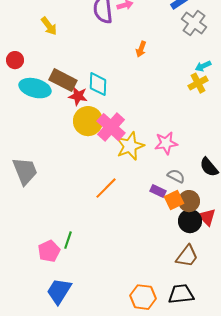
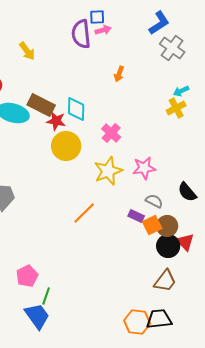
pink cross: (111, 127) -> (111, 133), moved, size x0.7
green line: (68, 240) -> (46, 296), moved
blue trapezoid: (59, 291) -> (37, 316), turned 112
orange hexagon: (143, 297) -> (137, 322), moved

